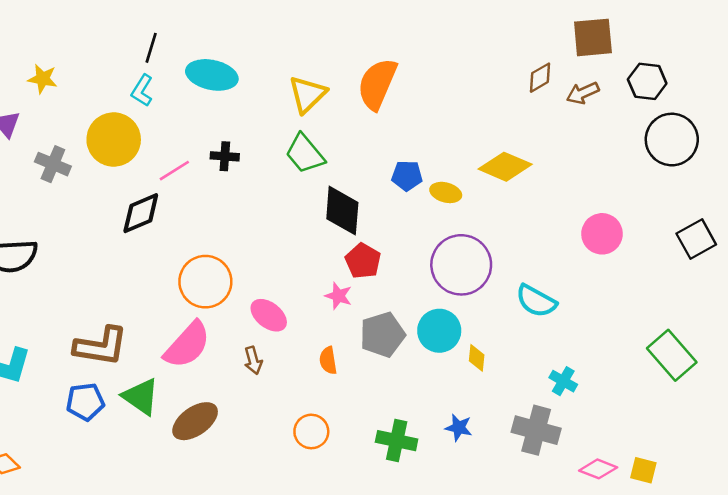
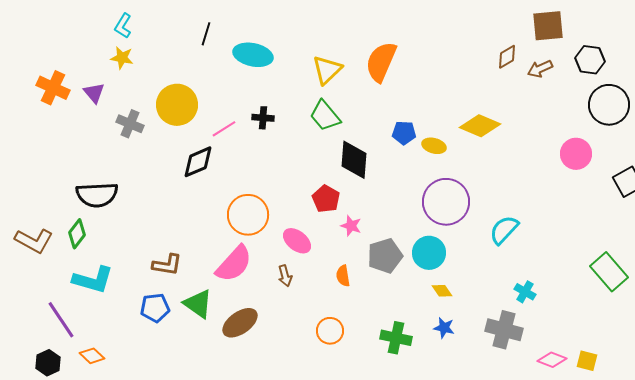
cyan L-shape: (142, 90) -> (123, 26), moved
pink circle: (602, 234) -> (576, 154), moved
red pentagon: (363, 261) -> (326, 199), moved
cyan semicircle: (536, 301) -> (504, 230), turned 104
brown L-shape: (101, 346) -> (167, 265), size x0.7
yellow diamond: (477, 358) -> (442, 291), moved, turned -40

